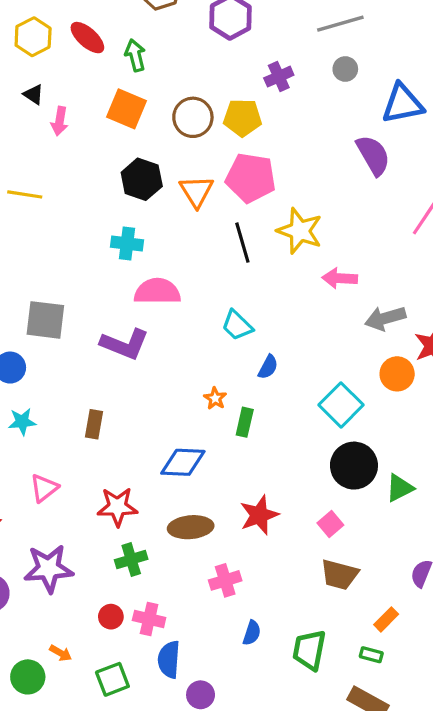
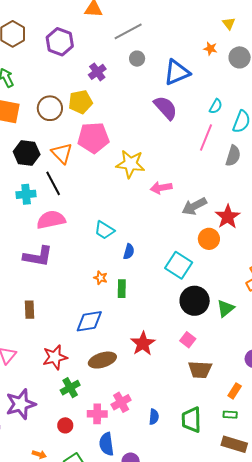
black line: (242, 243) -> (53, 183), moved
pink cross: (225, 580) -> (121, 402), moved
pink cross: (149, 619) -> (97, 414), moved

